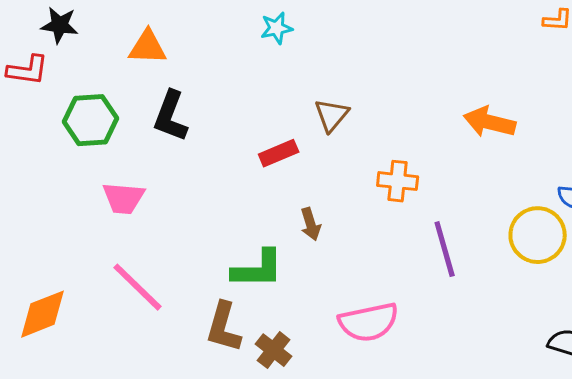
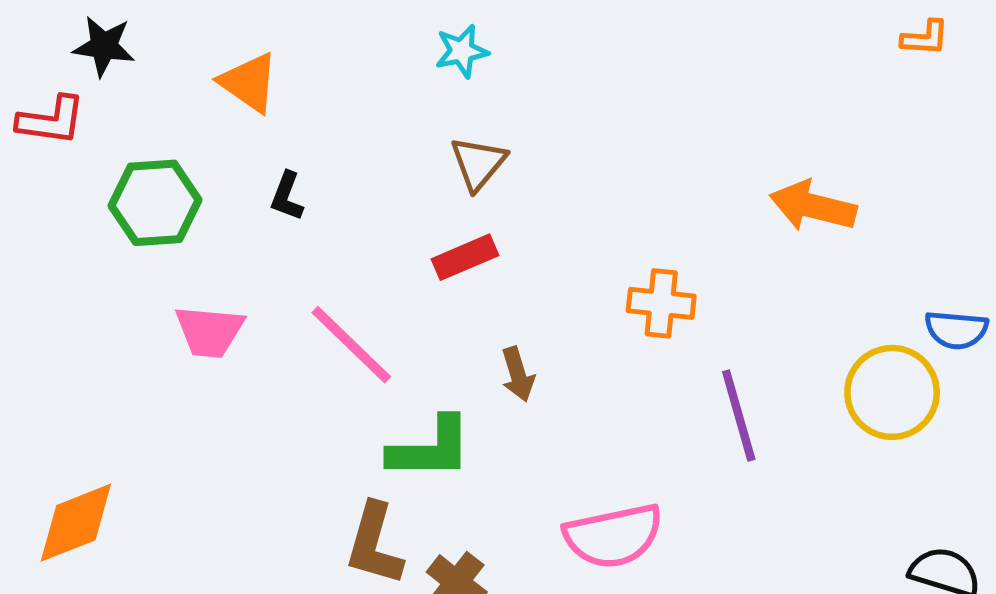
orange triangle: (148, 47) -> (249, 82), turned 33
brown triangle: (332, 115) -> (478, 163), moved
black L-shape: (171, 116) -> (287, 196), size x0.6
pink line: (138, 287) -> (351, 345), moved

